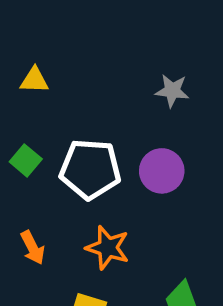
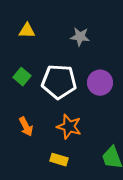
gray star: (172, 91) -> (80, 37), moved

